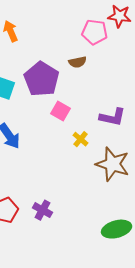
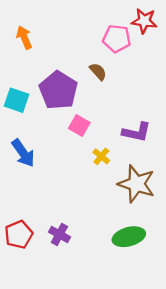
brown semicircle: (78, 62) -> (98, 72), turned -120
green ellipse: (117, 229) -> (129, 237), moved

